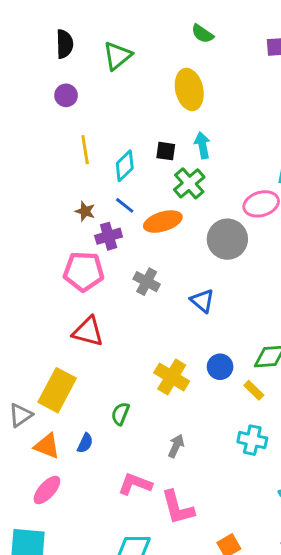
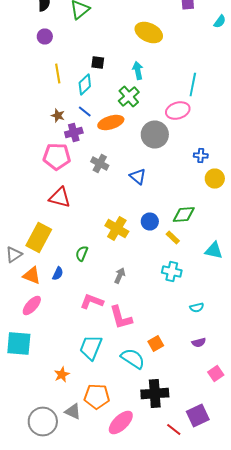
yellow ellipse: (189, 89) -> (149, 32), moved, turned -52
black square: (166, 151) -> (98, 62), moved

